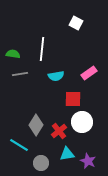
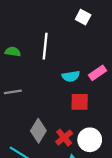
gray line: (20, 74) -> (13, 92), moved
cyan semicircle: (56, 76) -> (71, 76), moved
white circle: (82, 122) -> (90, 140), moved

